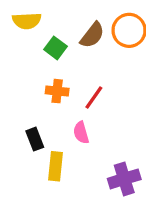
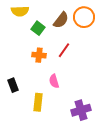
red line: (94, 97) -> (64, 50), moved
black rectangle: (35, 139) -> (13, 85), moved

